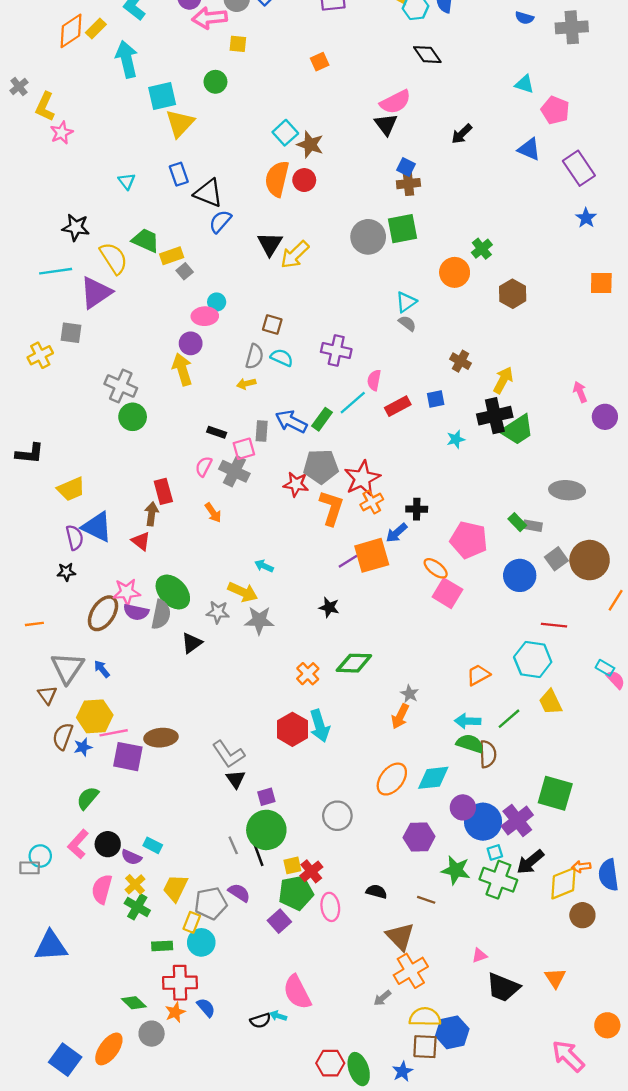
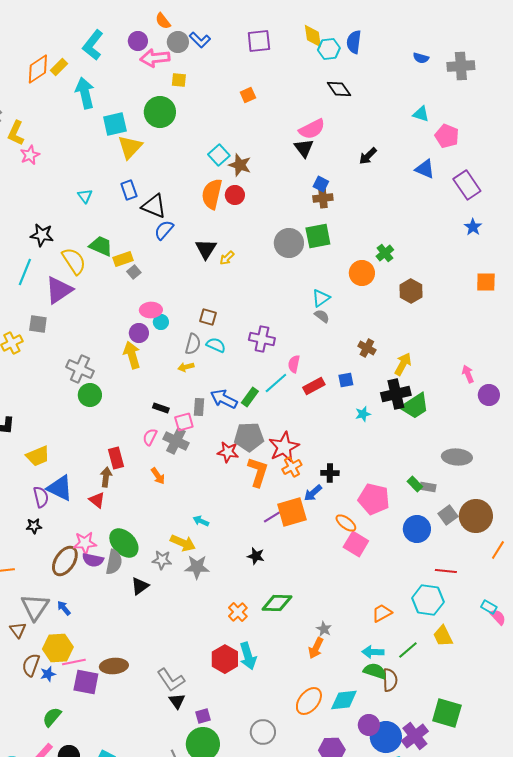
green circle: (215, 82) -> (160, 112), size x1.6
yellow arrow: (295, 255) -> (227, 258), size x0.6
cyan line: (56, 271) -> (25, 272), turned -60
cyan circle: (217, 302) -> (161, 322), moved

